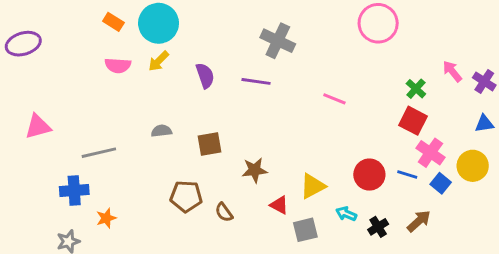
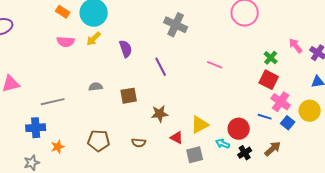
purple line: (256, 81) -> (161, 67), moved, turned 54
red circle: (369, 175) -> (239, 129), moved
brown pentagon: (186, 196) -> (99, 141), moved
brown semicircle: (224, 212) -> (139, 143), turned -48

